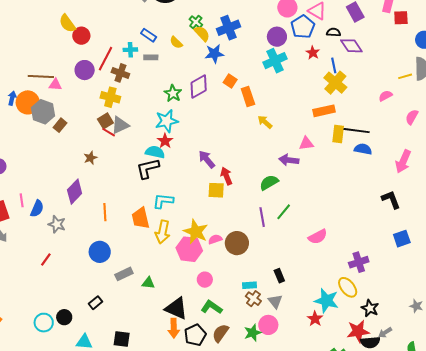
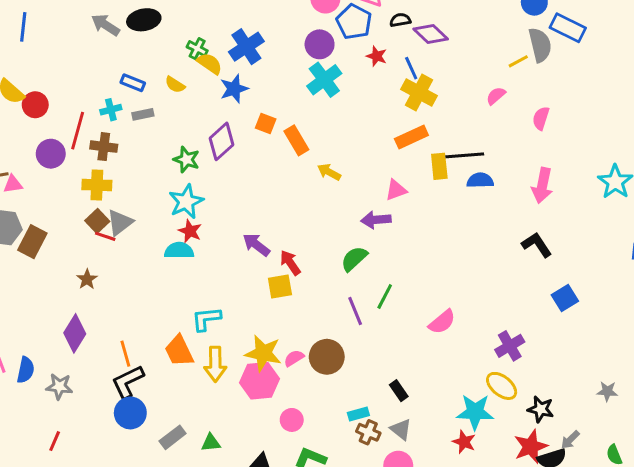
brown rectangle: (60, 125) -> (32, 242), size x1.5
black L-shape: (148, 169) -> (128, 382), moved

